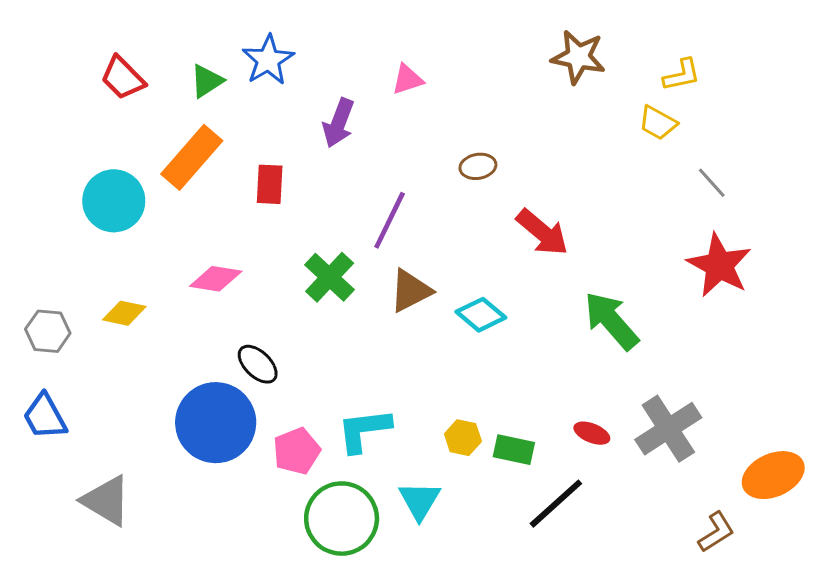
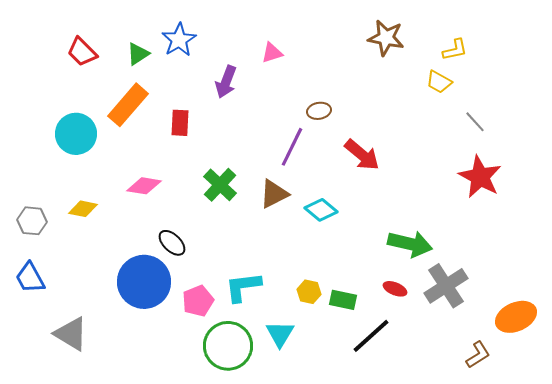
purple line: (390, 220) -> (292, 147), moved
green arrow: (611, 321) -> (410, 244), moved, turned 144

